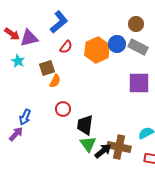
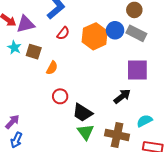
brown square: (47, 68) -> (34, 52), moved, turned 35
blue arrow: (25, 117) -> (16, 140), moved
black trapezoid: (85, 125) -> (82, 113), turned -65
black arrow: (103, 151) -> (122, 96), moved

